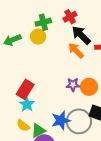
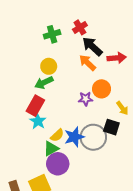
yellow circle: (38, 37) -> (49, 66), moved
green arrow: (12, 40) -> (44, 83), moved
orange circle: (89, 87) -> (102, 89), moved
yellow semicircle: (23, 126) -> (57, 135), moved, turned -80

